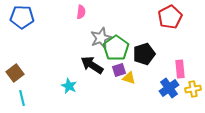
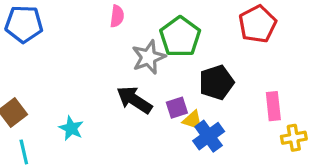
green pentagon: (116, 48) -> (180, 37), moved
cyan star: (69, 86) -> (71, 128), moved
blue cross: (169, 88) -> (209, 136), moved

